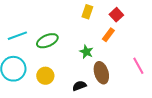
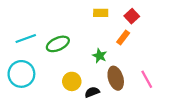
yellow rectangle: (87, 12) -> (101, 13), turned 72
pink line: (138, 66) -> (147, 79), moved
yellow circle: (45, 76) -> (72, 81), moved

